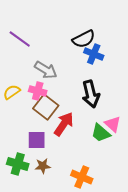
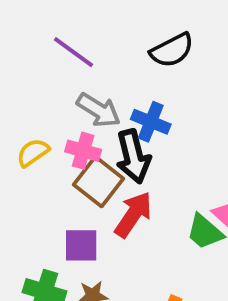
purple line: (20, 39) -> (73, 52), moved
blue cross: (94, 54) -> (151, 122), moved
black arrow: (91, 94) -> (133, 156), moved

